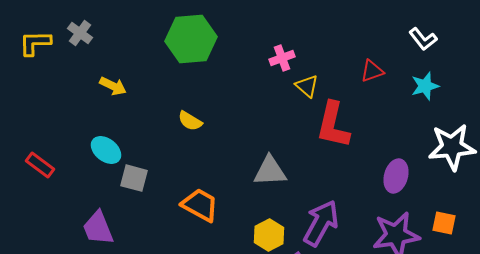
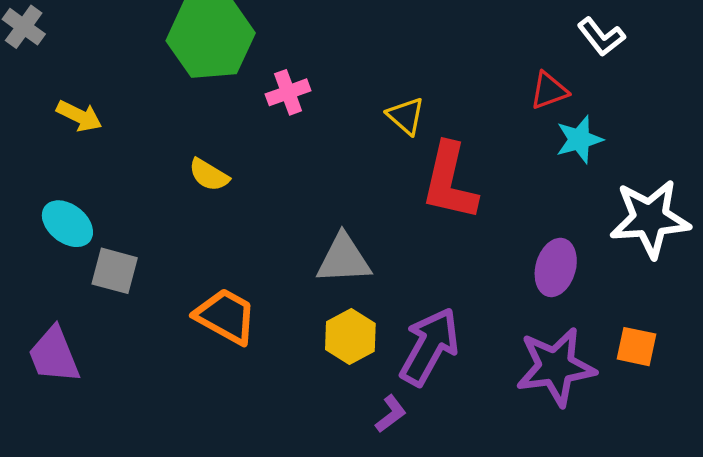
pink cross: (282, 58) -> (288, 92), moved
red triangle: (372, 71) -> (549, 91), moved
cyan star: (425, 86) -> (579, 139), moved
yellow hexagon: (269, 235) -> (350, 336), moved

